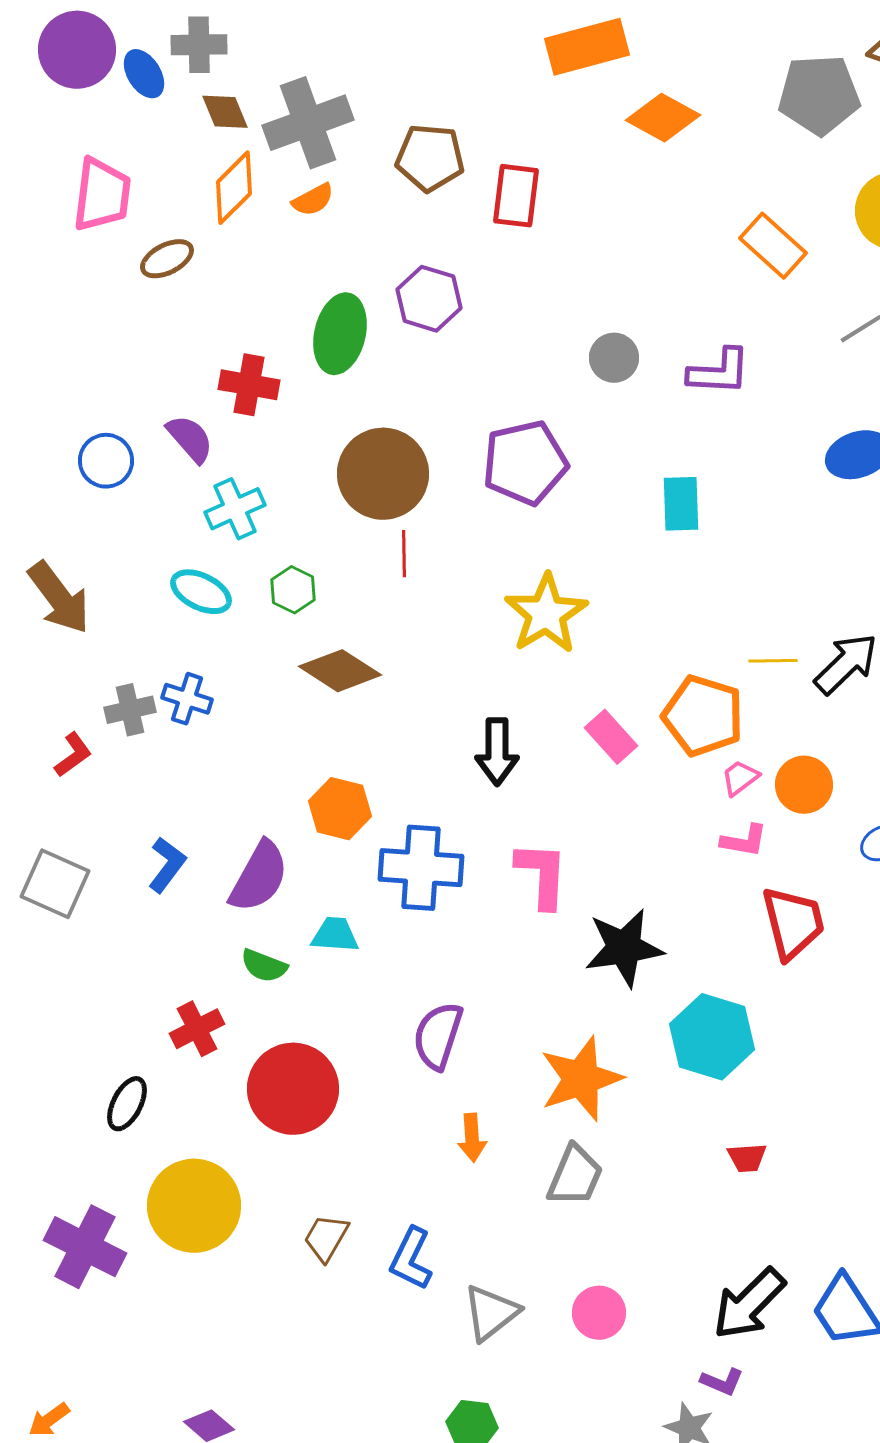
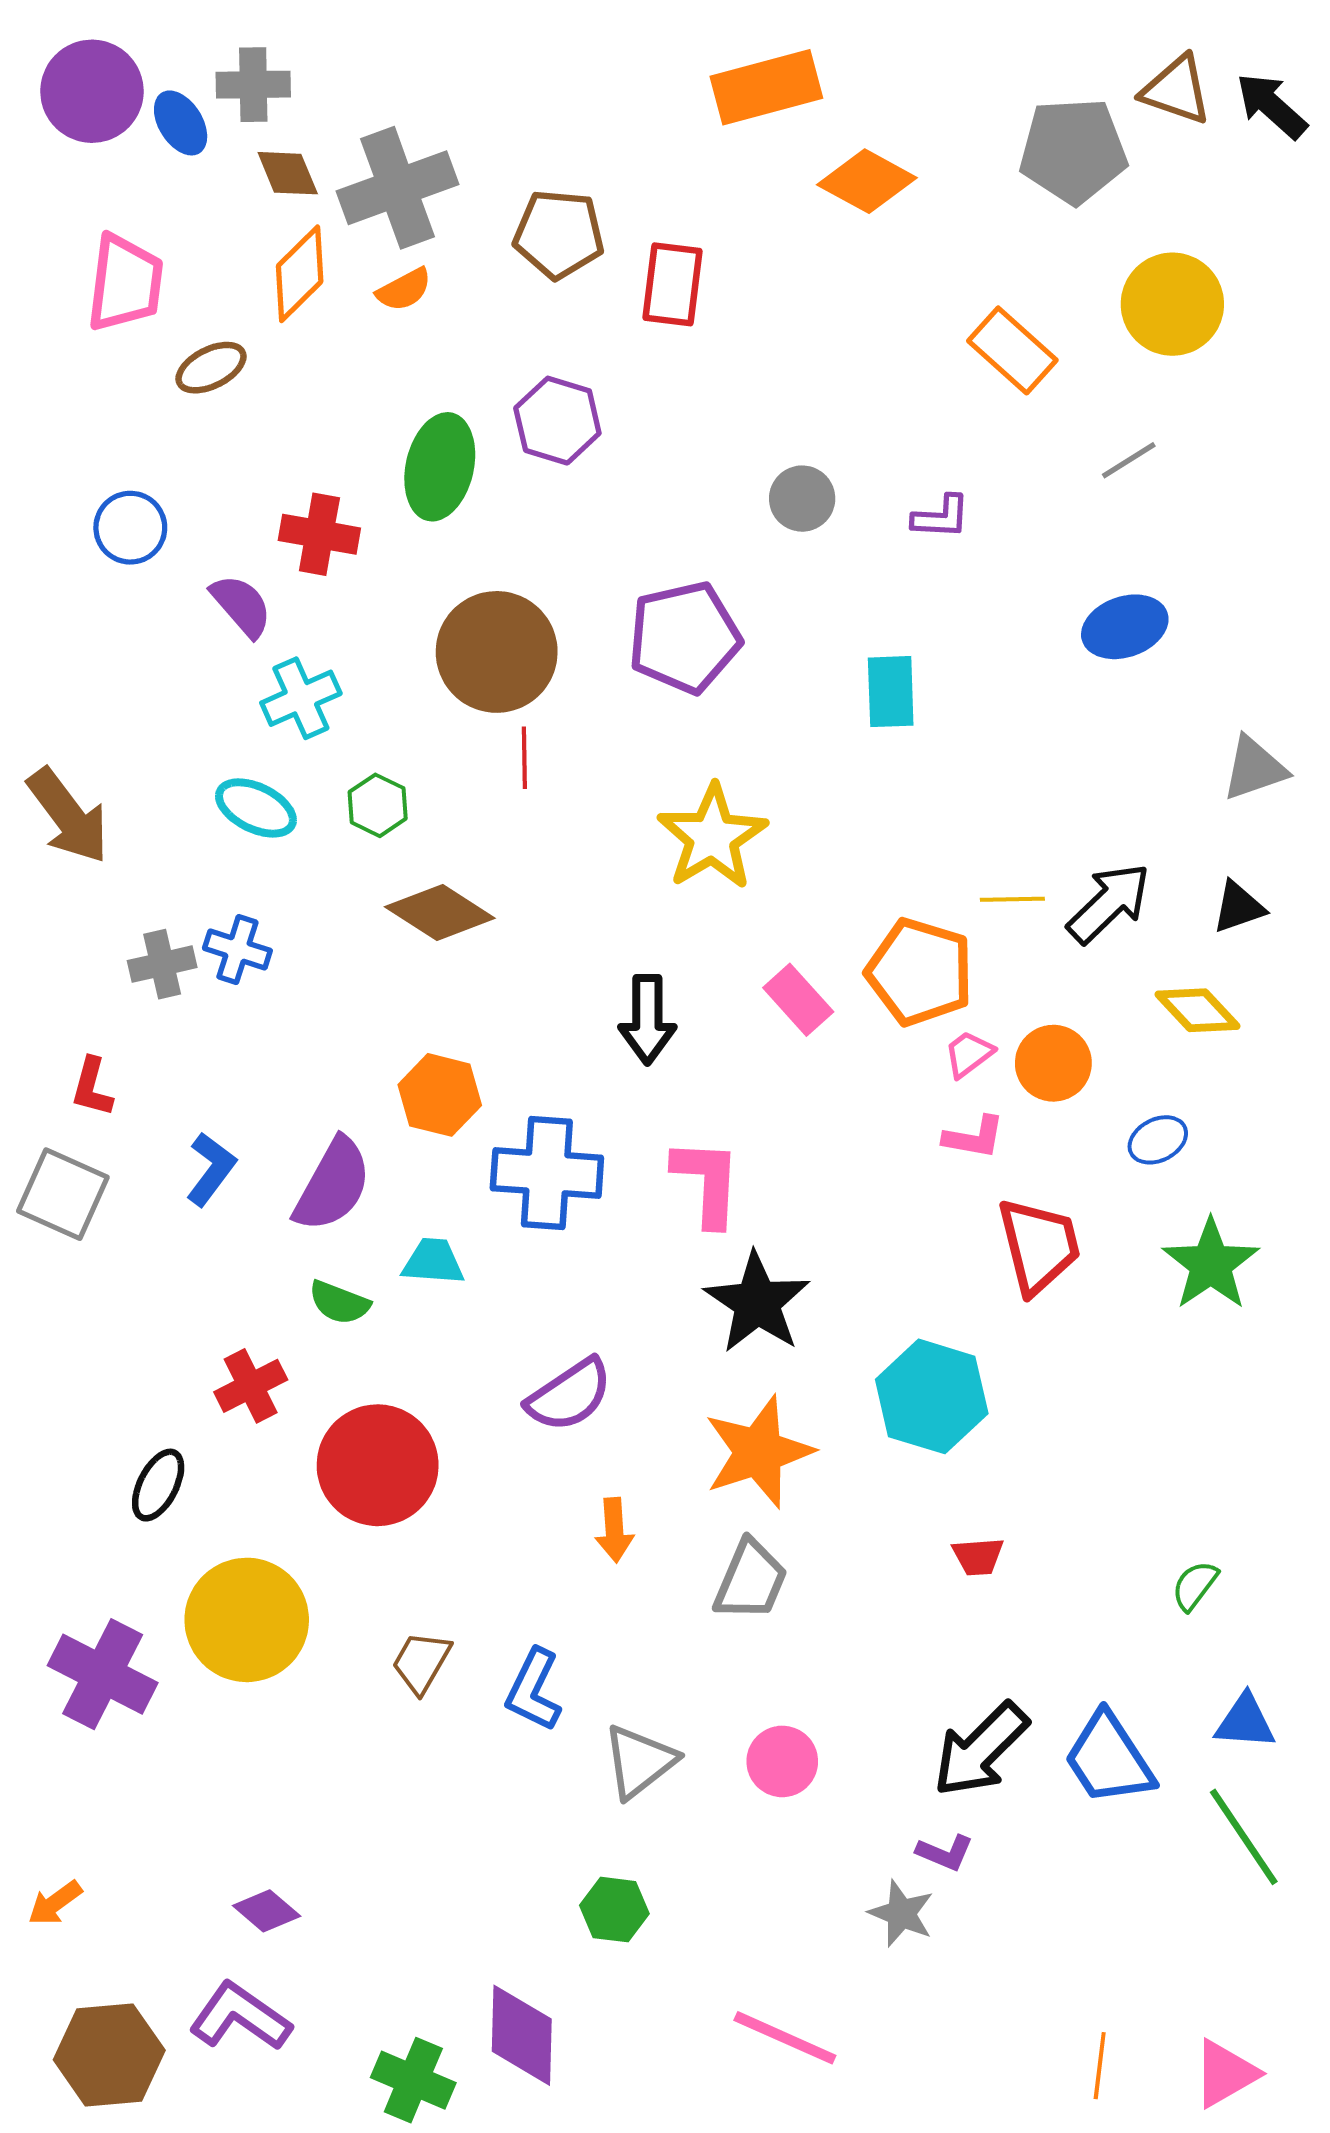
purple L-shape: (719, 372) -> (941, 517), size x0.7
blue circle: (106, 461) -> (130, 528), moved
red L-shape: (73, 755) -> (92, 1087), moved, turned 141
black star: (624, 948) -> (757, 1303), moved, turned -30
purple semicircle: (438, 1036) -> (569, 1395), turned -142

